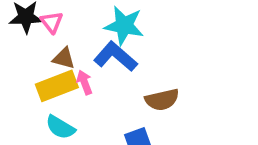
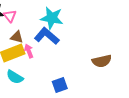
brown semicircle: (162, 100) -> (102, 61), moved

